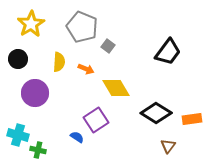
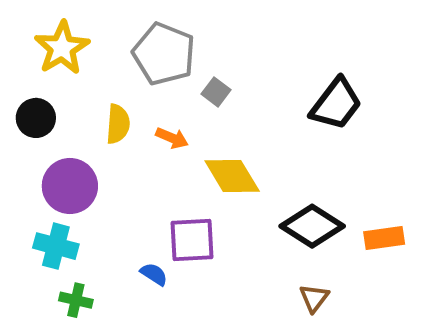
purple square: (96, 120) -> (192, 240), turned 30
cyan cross: (18, 135) -> (56, 246), moved
brown triangle: (168, 146) -> (314, 298), moved

